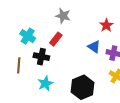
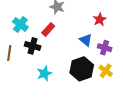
cyan star: (45, 83) -> (45, 73), moved
black hexagon: (82, 87) -> (82, 69), moved

